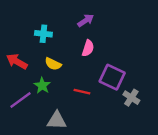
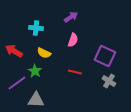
purple square: (112, 77) -> (105, 56), moved
red line: (82, 92) -> (75, 72), moved
gray triangle: (57, 121) -> (36, 100), moved

